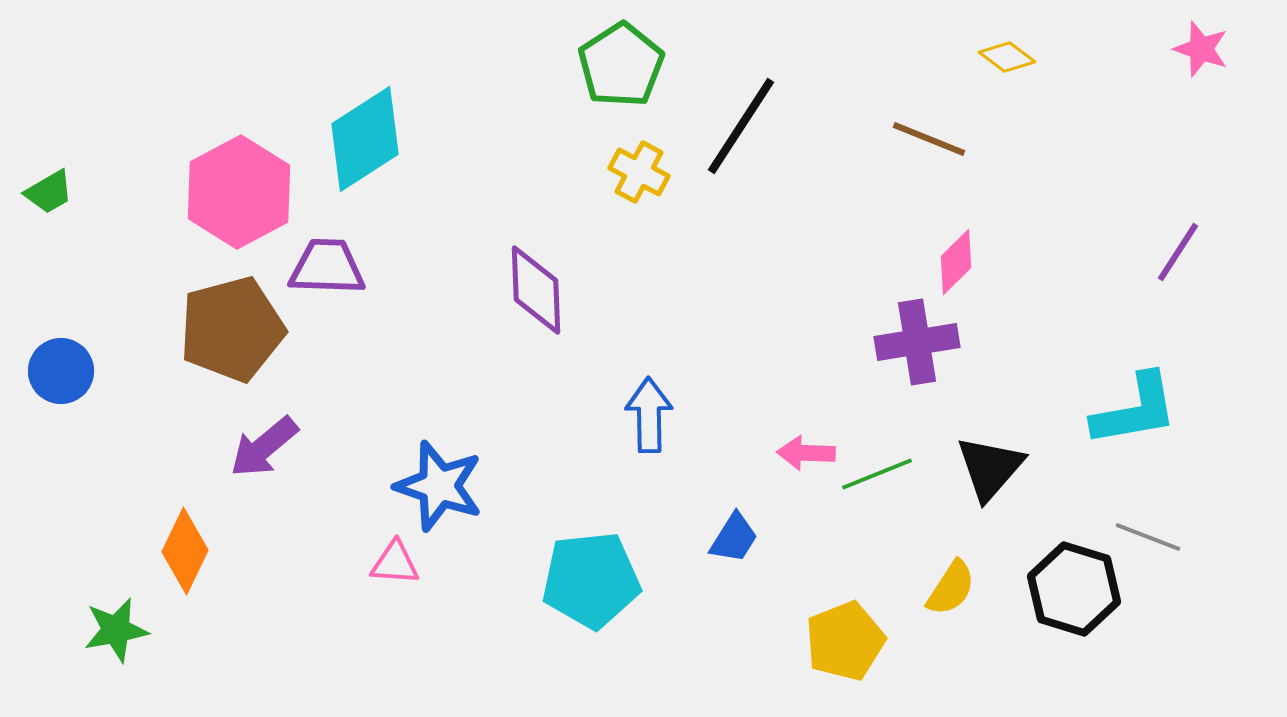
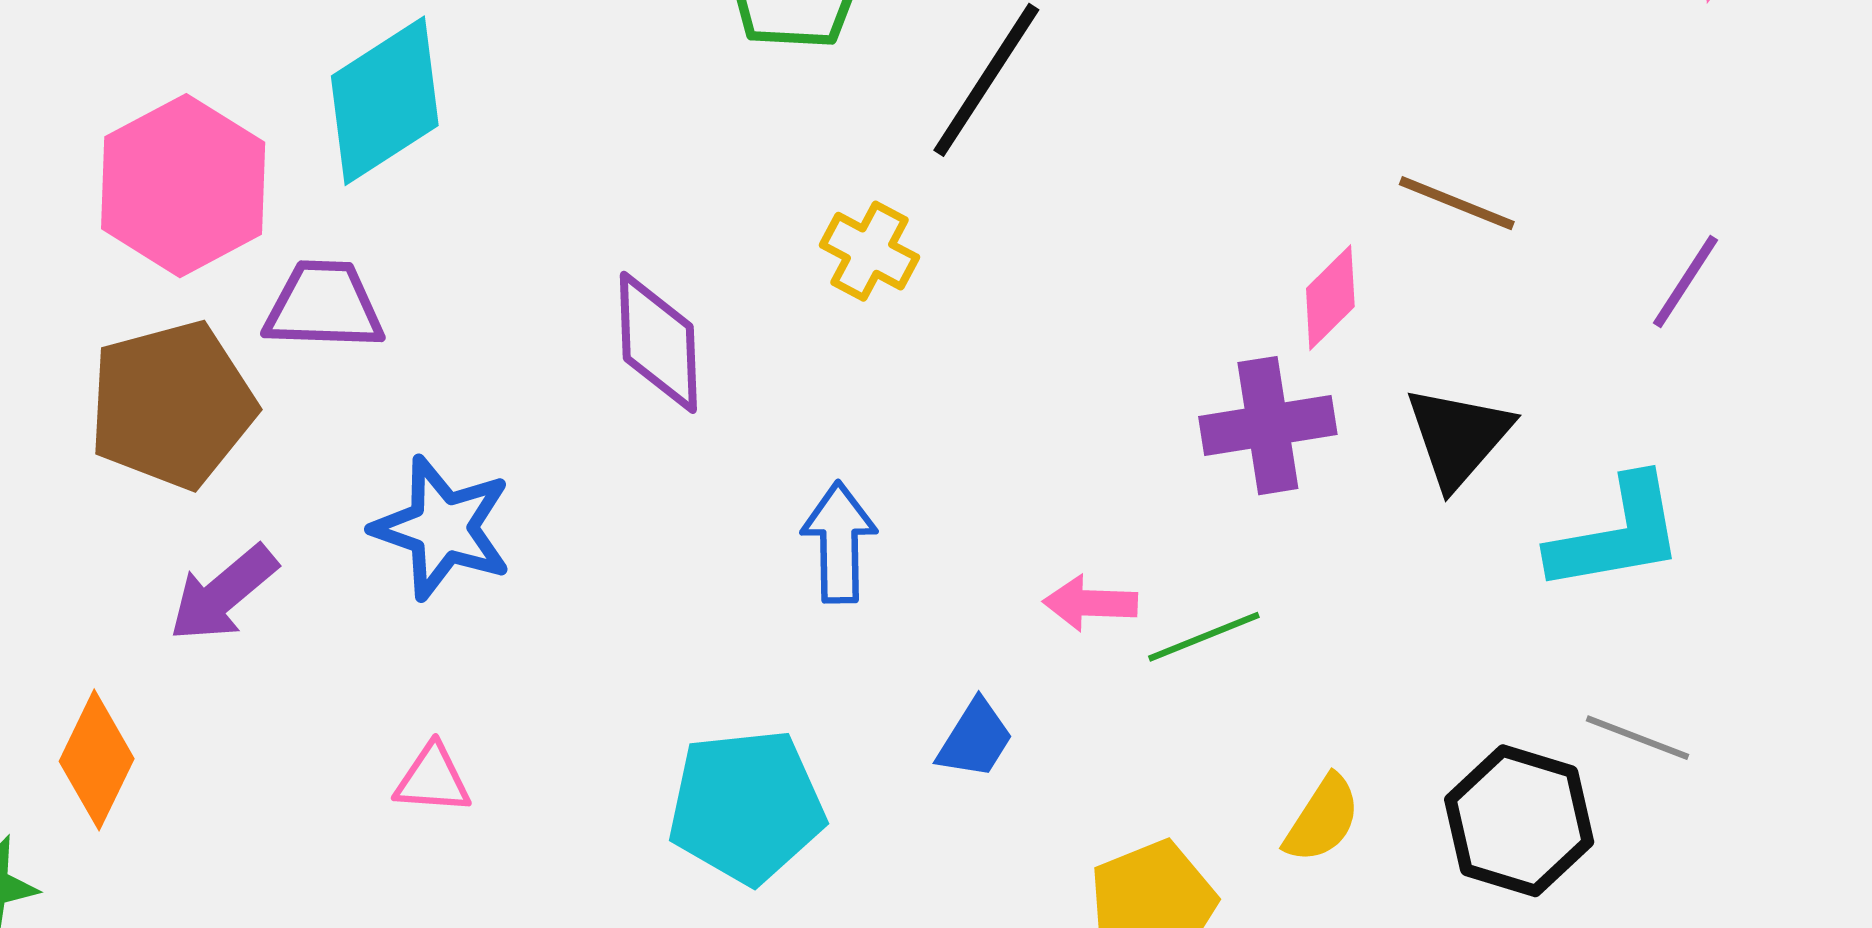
brown line: (929, 139) -> (1457, 203), moved
yellow cross: (639, 172) -> (870, 251), moved
black triangle: (990, 468) -> (1458, 437), moved
blue star: (439, 486) -> (442, 528), moved

